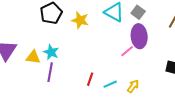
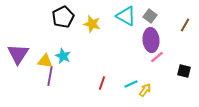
pink line: (127, 51) -> (157, 57), moved
purple line: (50, 72) -> (50, 76), moved
cyan line: (110, 84) -> (131, 84), moved

